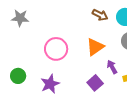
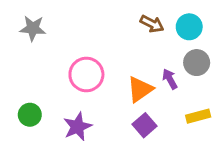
orange triangle: (95, 47) -> (140, 89), moved
purple arrow: (112, 67) -> (170, 79), moved

